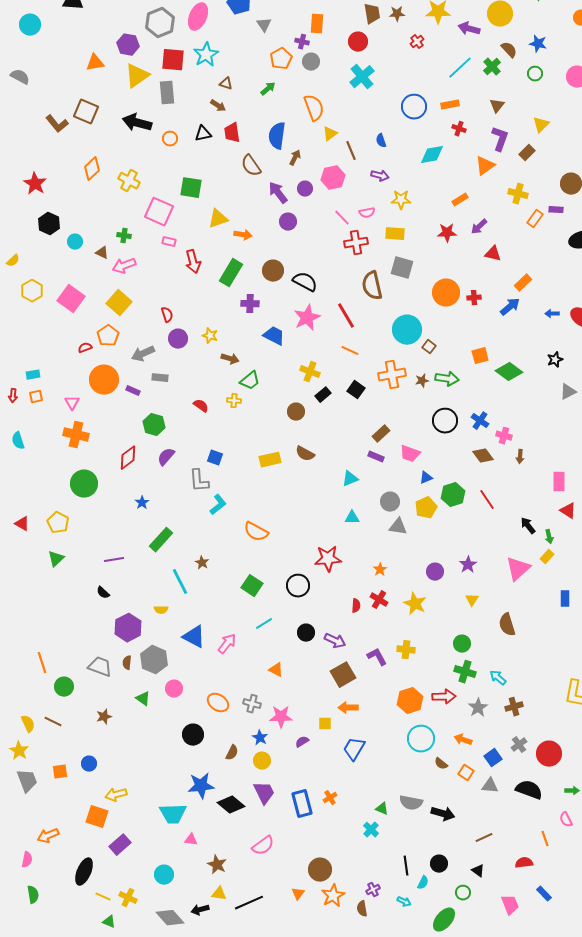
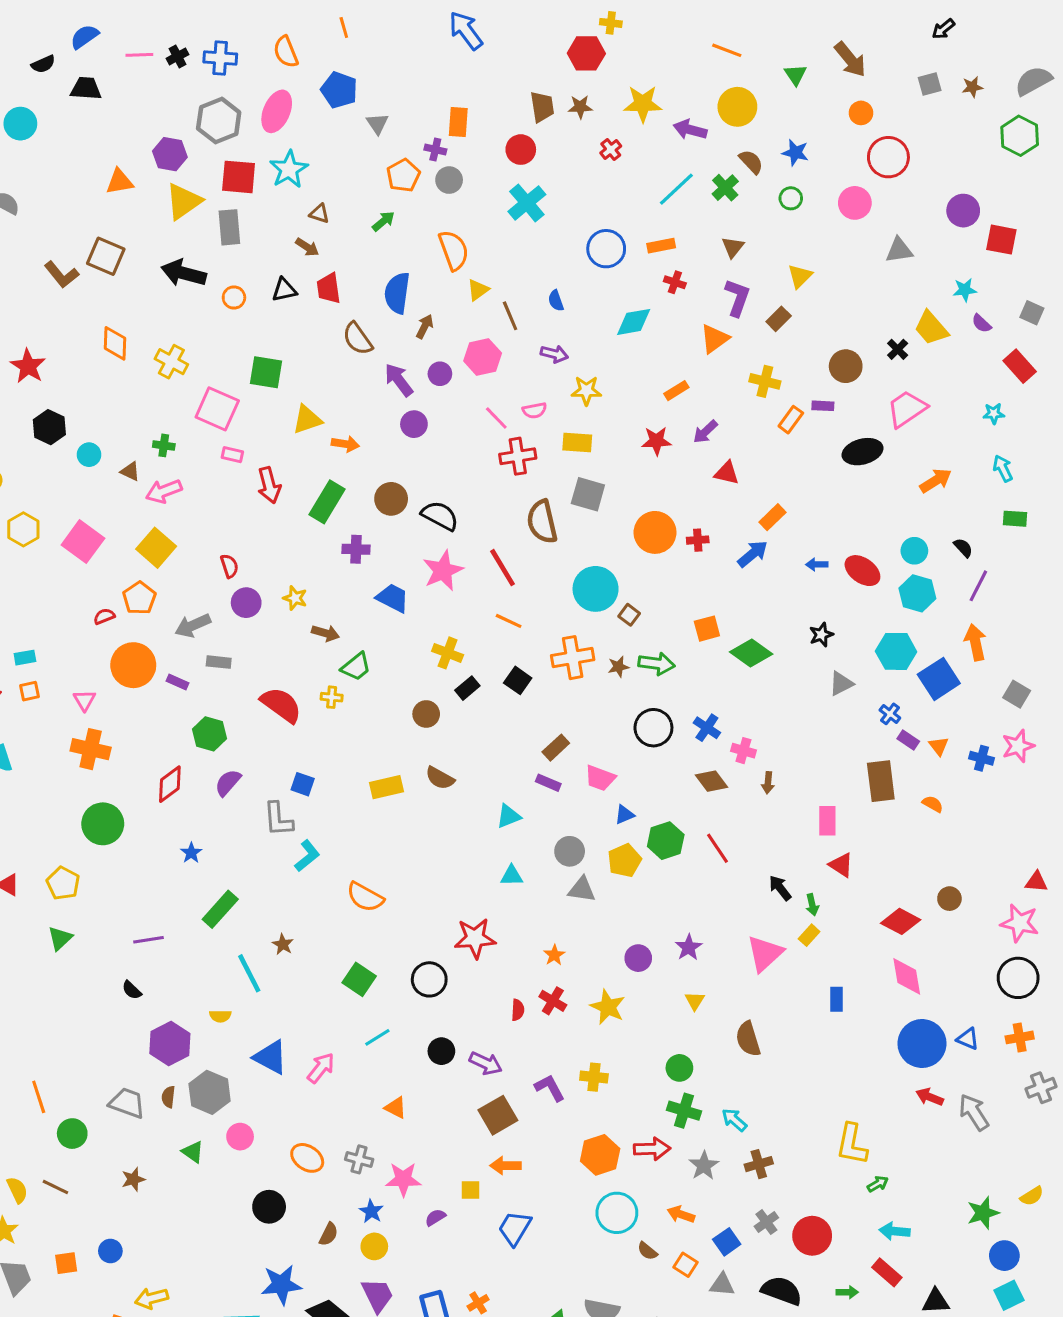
orange diamond: (92, 169) -> (115, 343), turned -45
red semicircle: (201, 406) -> (281, 705), size x1.8

